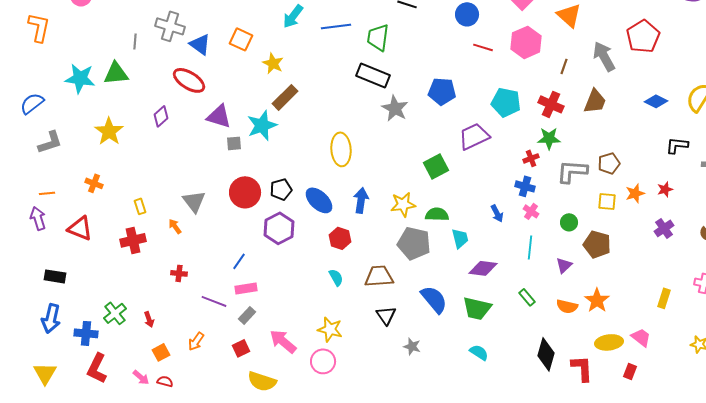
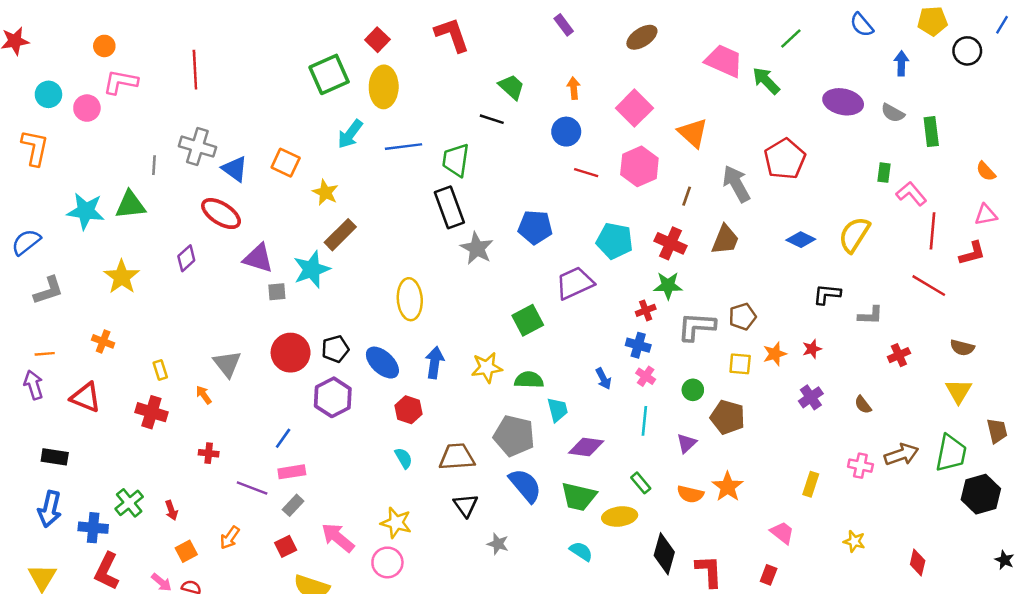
black rectangle: (373, 75) -> (449, 207), turned 48
red cross: (133, 240) -> (151, 412), turned 30
gray pentagon: (414, 243) -> (514, 436), moved
yellow ellipse: (609, 342) -> (620, 517), moved

